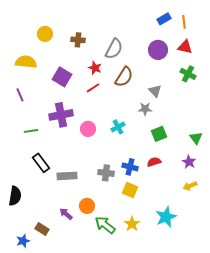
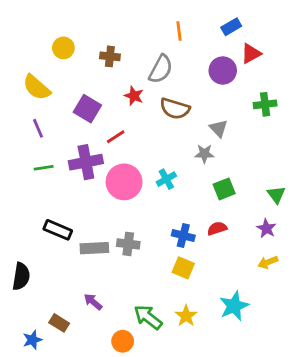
orange line: (184, 22) -> (179, 31), moved
red triangle: (185, 47) -> (251, 54), moved, turned -42
yellow semicircle: (26, 62) -> (37, 87), turned -145
green cross: (188, 74) -> (265, 104), turned -35
brown semicircle: (124, 77) -> (175, 109), turned 75
red line: (93, 88) -> (116, 137), moved
purple line: (20, 95) -> (38, 128), moved
pink circle: (88, 129) -> (124, 182), size x1.6
green line: (31, 131) -> (44, 168), moved
black rectangle: (41, 163) -> (58, 230), turned -30
gray cross: (106, 173) -> (128, 244), moved
orange circle: (87, 206) -> (123, 341), moved

